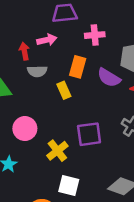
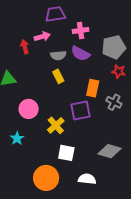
orange rectangle: (78, 67) -> (93, 88), moved
gray semicircle: (37, 71) -> (58, 55), moved
purple semicircle: (109, 78) -> (80, 54), moved

